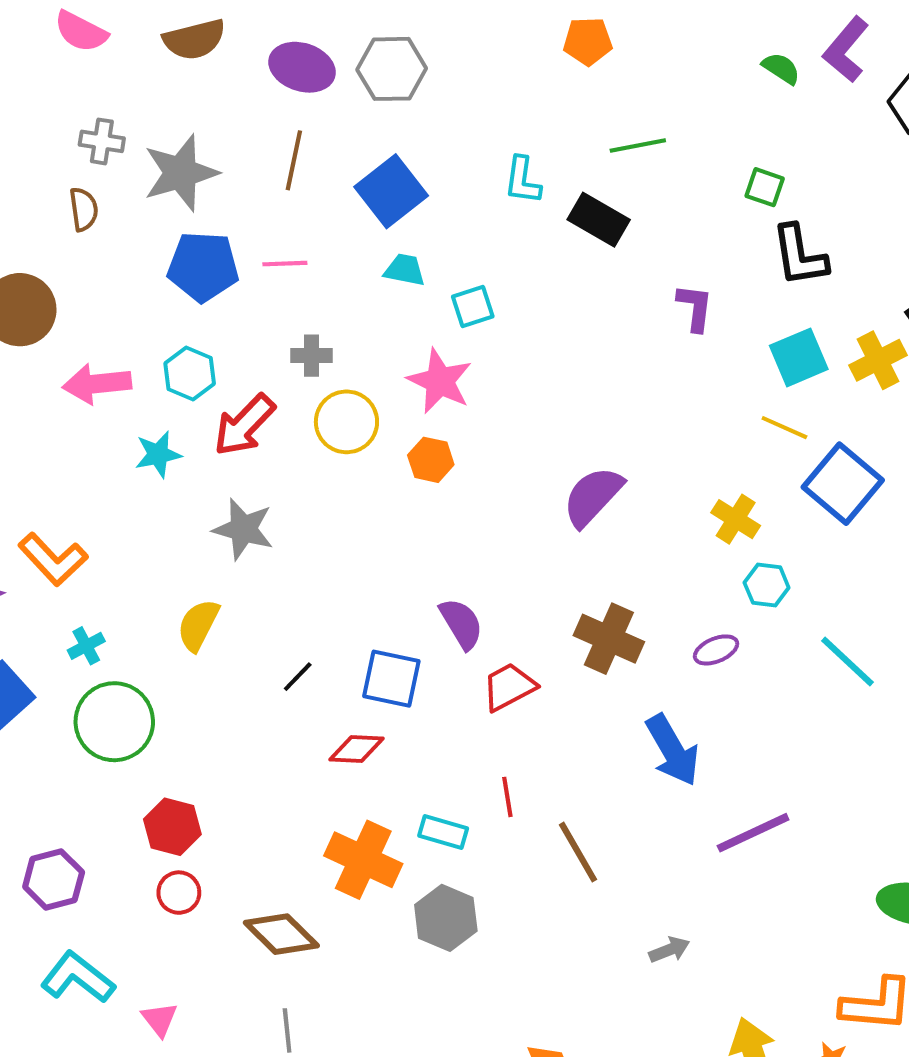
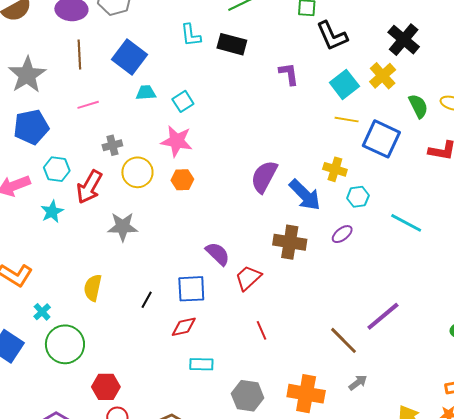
blue pentagon: (203, 267) -> (31, 127), moved
gray star: (243, 529) -> (123, 227), moved
blue arrow: (673, 750) -> (305, 195), moved
cyan rectangle: (443, 832) -> (201, 364), moved
brown line: (578, 852) -> (343, 340), moved
orange cross: (363, 860) -> (306, 394), moved

